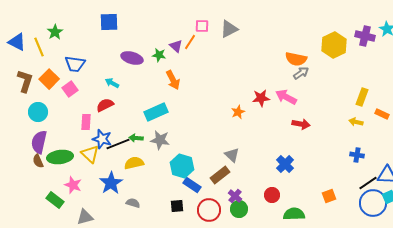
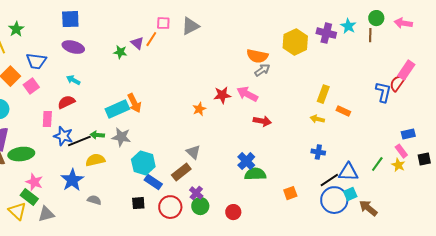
purple ellipse: (132, 58) -> (73, 47), moved
orange arrow: (173, 80) -> (134, 103), moved
yellow triangle: (90, 154) -> (17, 211), moved
red circle: (272, 195) -> (233, 212), moved
green rectangle: (55, 200) -> (29, 197), moved
green semicircle: (294, 214) -> (255, 174), moved

